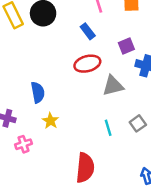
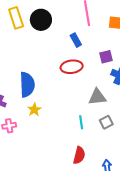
gray triangle: (113, 86) -> (97, 97), moved
blue semicircle: (38, 92) -> (27, 85), size x1.4
red semicircle: (85, 168) -> (79, 155), moved, size x0.7

